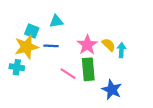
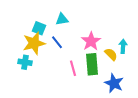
yellow semicircle: (109, 45) -> (111, 54), moved
blue line: (51, 46) -> (57, 42), turned 48
pink line: (68, 74) -> (73, 68), turned 42

